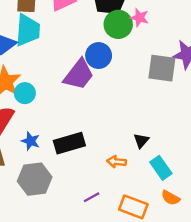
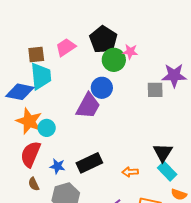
gray square: (162, 68) -> (155, 90), size x0.7
black triangle: (141, 141) -> (163, 152), moved, size x1.5

